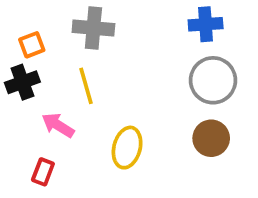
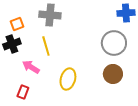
blue cross: (206, 24) -> (126, 13), moved

